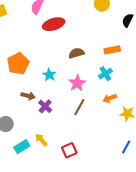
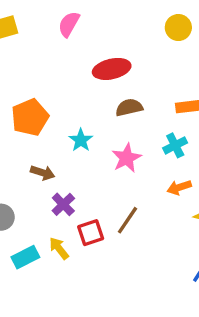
red ellipse: (54, 24) -> (112, 69), moved
purple cross: (45, 106) -> (63, 204), moved
brown line: (79, 107) -> (127, 220), moved
red square: (69, 150) -> (91, 233), moved

